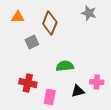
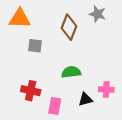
orange triangle: (18, 17) -> (20, 18), size x1.5
brown diamond: (50, 23) -> (69, 27), moved
gray square: (32, 42) -> (35, 46), turned 32

